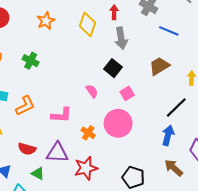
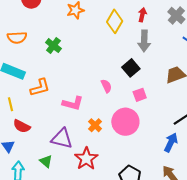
red semicircle: (27, 149) -> (22, 126), moved
red star: (86, 168) -> (86, 159), turned -30
green triangle: (38, 173) -> (46, 161), moved

